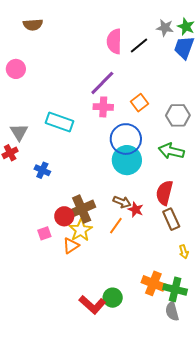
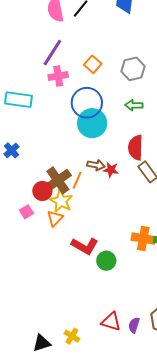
green arrow: (171, 151) -> (134, 105), size x0.7
blue cross: (42, 170) -> (11, 150), turned 35
orange line: (116, 226) -> (77, 180), moved
red L-shape: (92, 305) -> (85, 246), moved

